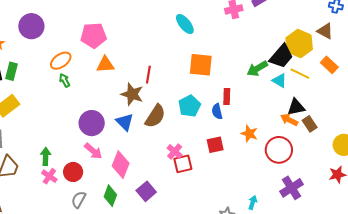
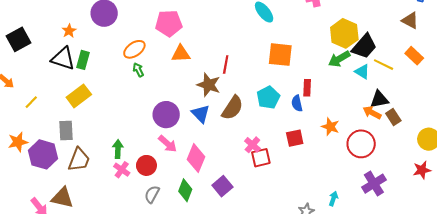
yellow hexagon: (299, 44) -> (344, 33), moved

